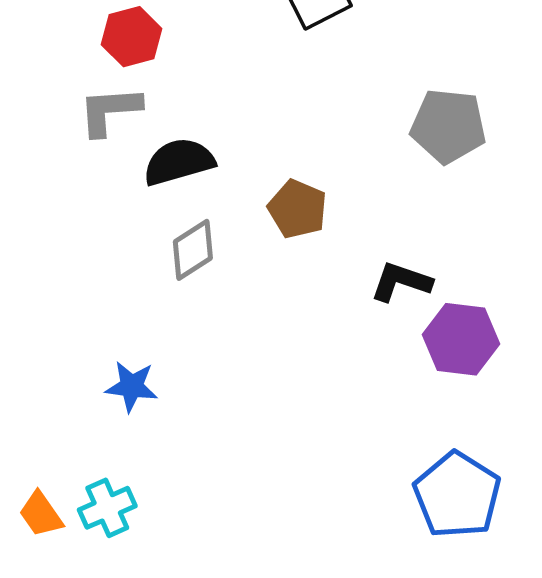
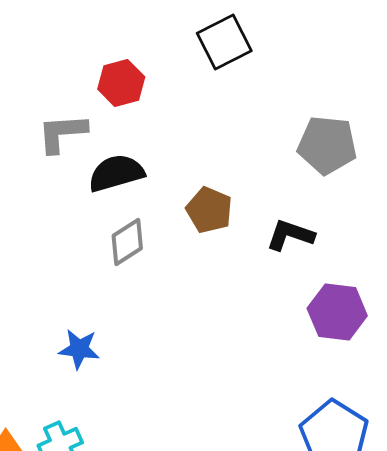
red hexagon: (132, 37) -> (121, 83), moved
black L-shape: (401, 282) -> (290, 235), moved

